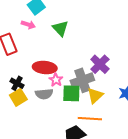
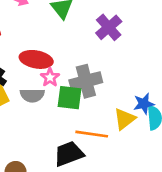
purple cross: (100, 64) -> (109, 27), moved
yellow triangle: (95, 95) -> (125, 119), moved

